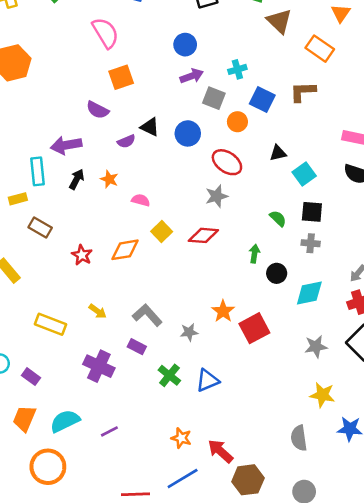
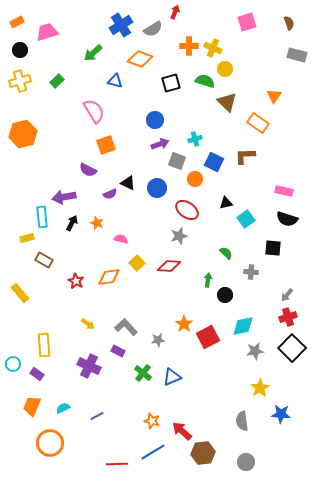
black square: (312, 212) -> (273, 248), moved
cyan diamond: (309, 293) -> (243, 326), moved
yellow rectangle: (51, 324) -> (44, 345), moved, turned 65
yellow star: (322, 395) -> (260, 388), turned 30
cyan semicircle: (65, 421) -> (63, 408), size x0.6

